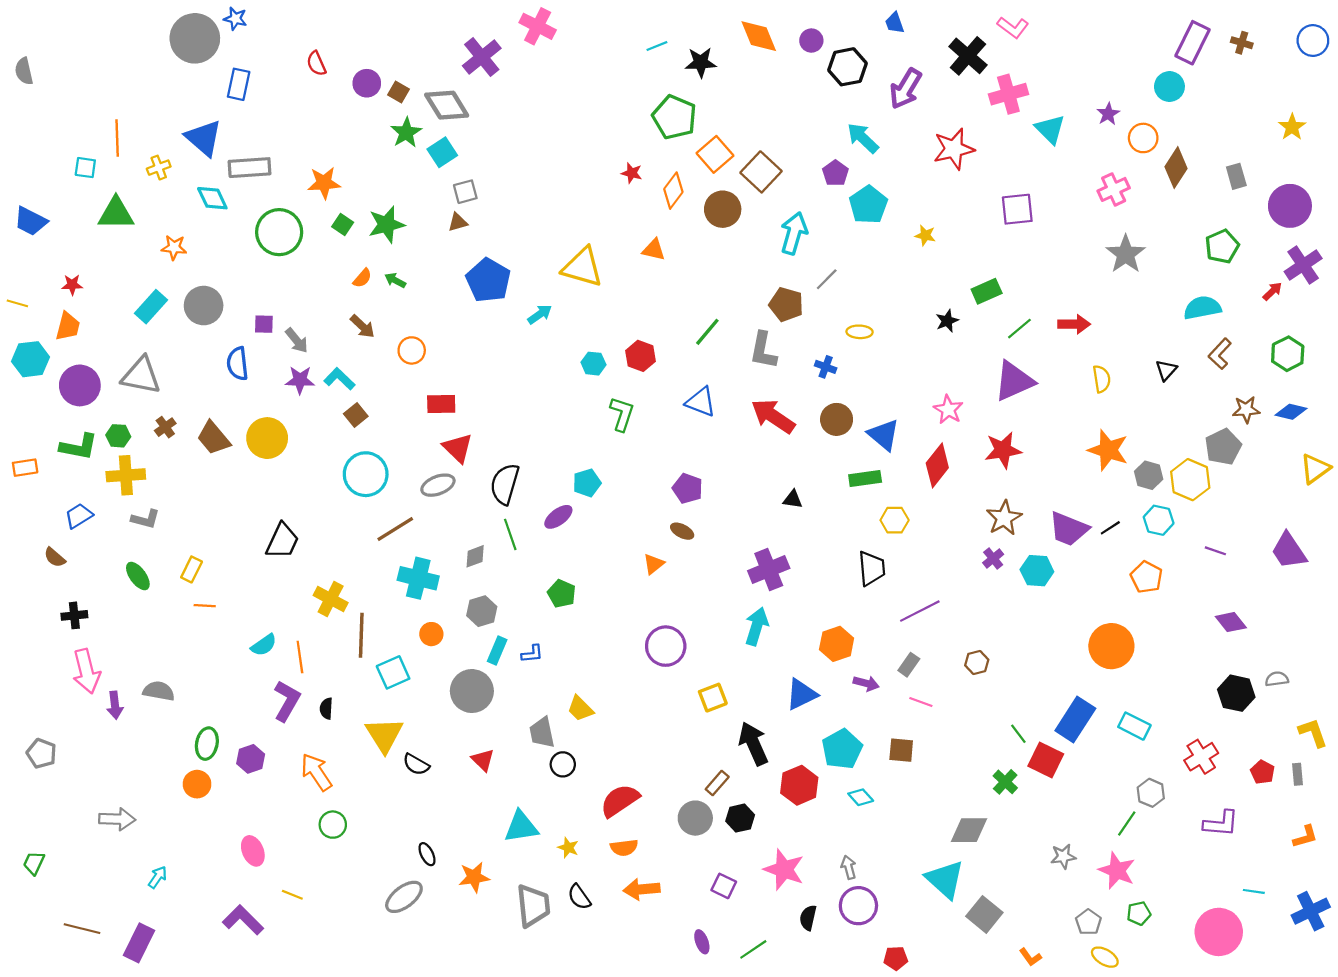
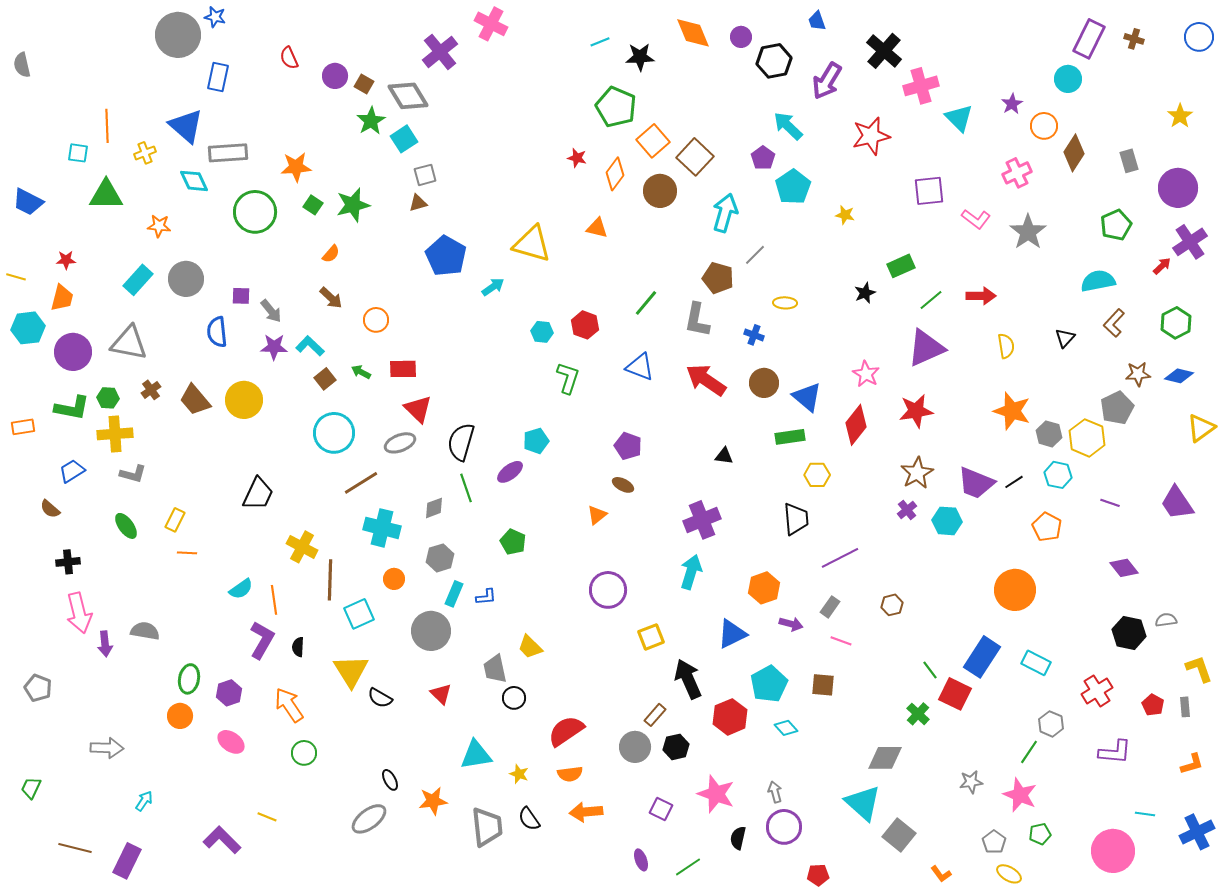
pink L-shape: (1013, 27) -> (976, 219), moved
green arrow: (395, 280) -> (361, 372), moved
pink ellipse: (253, 851) -> (231, 742), moved, turned -32

